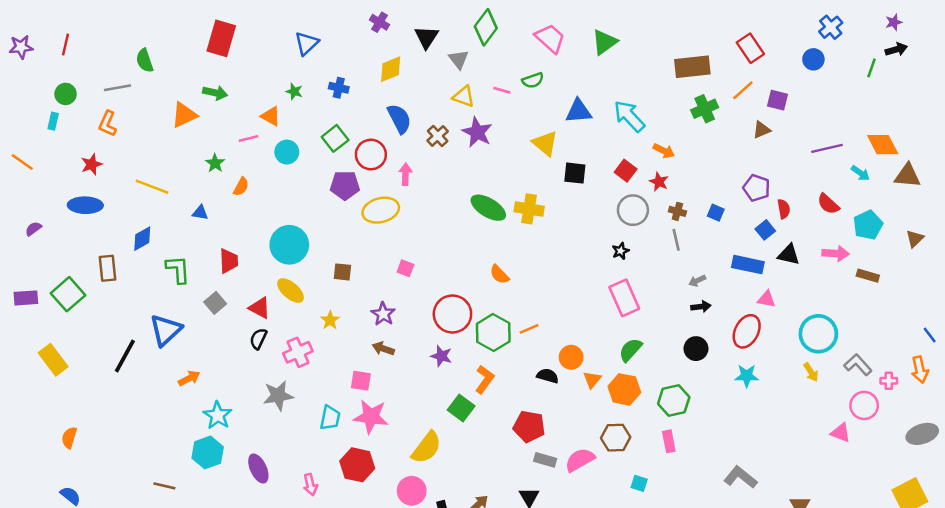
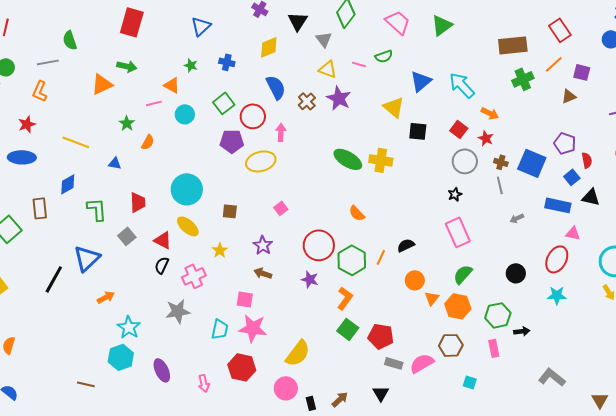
blue triangle: (579, 111) -> (421, 81), turned -35
blue square: (716, 213) -> (532, 163), size x2.0
pink square: (405, 268) -> (281, 208), turned 32
black arrow: (701, 307) -> (522, 331), moved
orange line: (529, 329) -> (381, 257), turned -42
black semicircle: (548, 376) -> (406, 245), moved, turned -42
green square: (461, 408) -> (348, 329), moved

